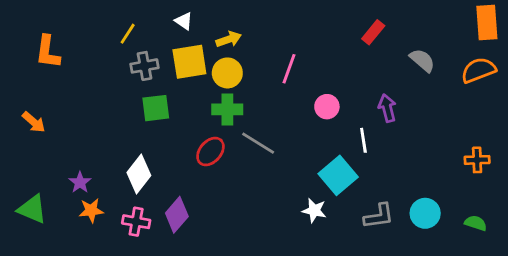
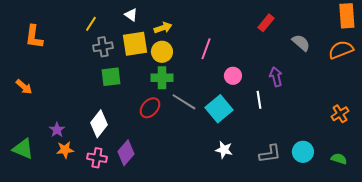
orange cross: (477, 160) -> (340, 114), turned -30
cyan square: (338, 175) -> (219, 109), moved

